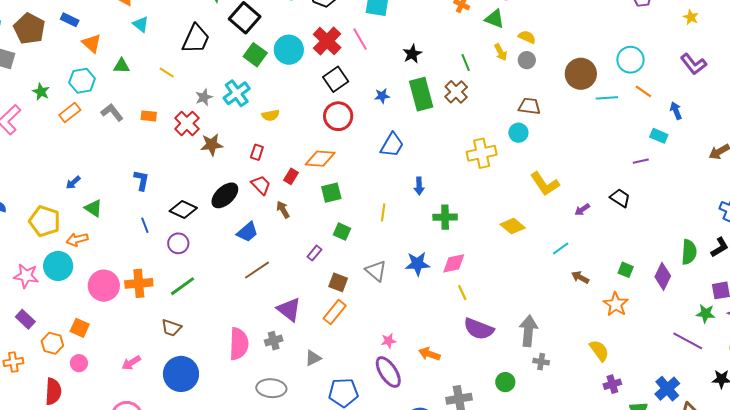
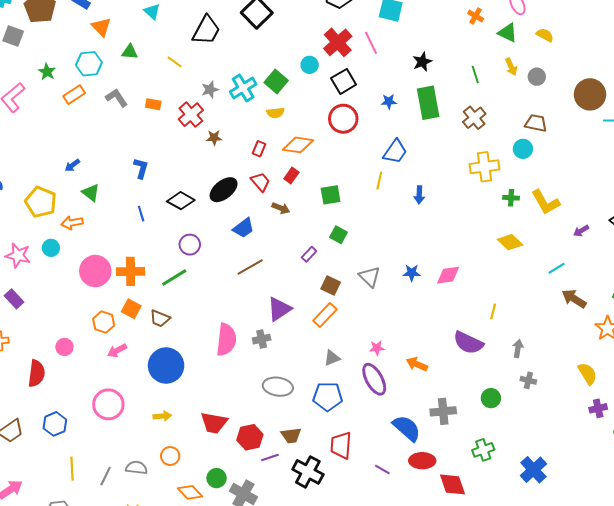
yellow semicircle: (527, 37) -> (545, 35), moved
cyan circle: (289, 50) -> (310, 65), moved, size x0.6
green square: (255, 55) -> (276, 81), moved
brown cross: (456, 92) -> (474, 118), moved
brown star: (212, 145) -> (214, 138), size x0.7
orange diamond: (320, 159) -> (298, 145), moved
brown arrow: (283, 210) -> (281, 208), turned 138
yellow line: (383, 213) -> (379, 181), moved
green cross: (445, 217) -> (511, 198), moved, size x0.7
purple circle: (178, 243) -> (190, 245), moved
blue star: (417, 264) -> (412, 273), size x0.7
cyan circle: (58, 266) -> (51, 248), size x0.6
brown arrow: (580, 277) -> (574, 299), size x1.4
yellow line: (462, 293) -> (493, 311), moved, turned 35
purple triangle: (289, 310) -> (279, 309), turned 44
orange square: (80, 328) -> (131, 309), moved
gray arrow: (528, 331) -> (518, 349), size x0.6
orange hexagon: (52, 343) -> (104, 322), moved
gray triangle: (313, 358) -> (332, 358), moved
gray ellipse: (271, 388) -> (278, 387), moved

